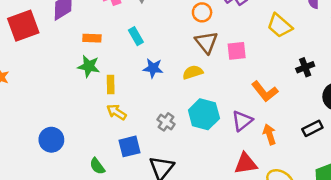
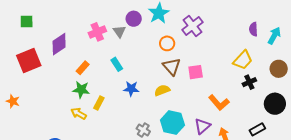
yellow trapezoid: (280, 26) -> (243, 60), moved, turned -85
orange rectangle: (92, 38) -> (83, 68), turned -48
yellow rectangle: (111, 85) -> (99, 103), turned 32
yellow arrow: (116, 112) -> (79, 114), moved

